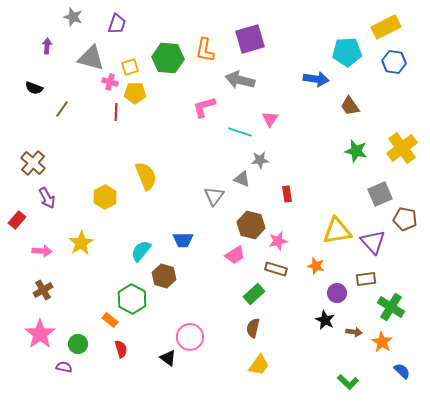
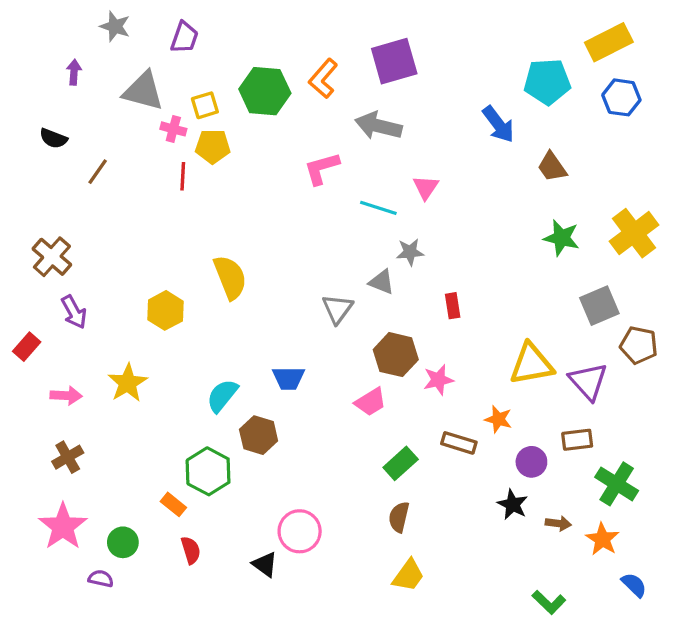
orange L-shape: (205, 50) -> (323, 78), turned 30
blue arrow: (316, 79) -> (498, 124), turned 45
brown rectangle: (276, 269) -> (459, 443), moved

